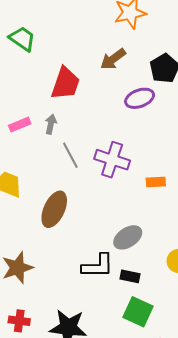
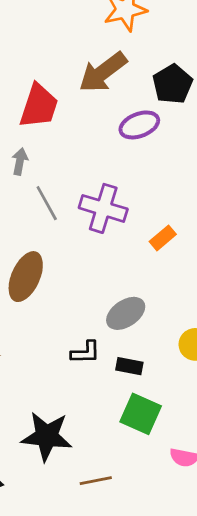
brown arrow: (113, 59) -> (103, 72), size x1.4
orange rectangle: (156, 182) -> (163, 238), turned -36
black L-shape: (98, 266) -> (85, 352), size x0.7

